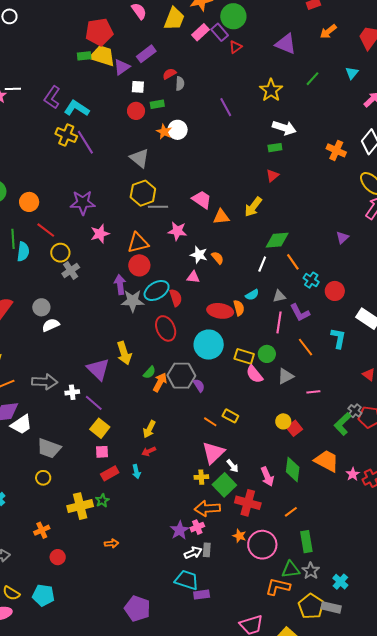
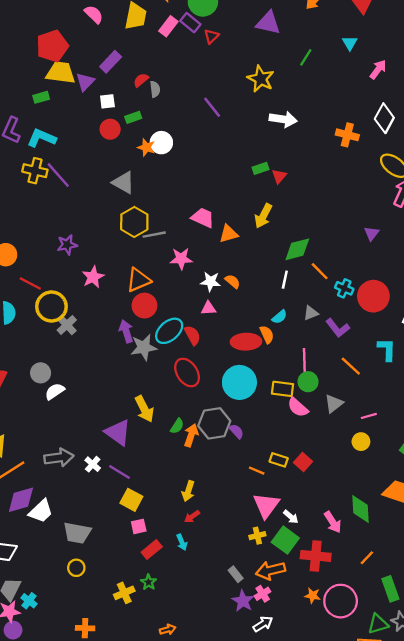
green rectangle: (84, 56) -> (41, 97), moved
green rectangle: (275, 148) -> (260, 168), moved
purple star: (83, 203) -> (67, 245), size x0.7
yellow circle: (60, 253) -> (51, 306), size x1.4
red circle: (335, 291) -> (373, 296), size x1.4
pink line: (279, 322) -> (304, 361), moved
white cross: (72, 392) -> (93, 464), turned -32
yellow circle: (283, 421) -> (361, 442), moved
red square: (294, 428) -> (303, 462), moved
yellow cross: (80, 506) -> (124, 593), size x0.7
orange cross: (42, 530) -> (85, 628), turned 35
gray rectangle: (207, 550) -> (236, 574), moved, turned -32

